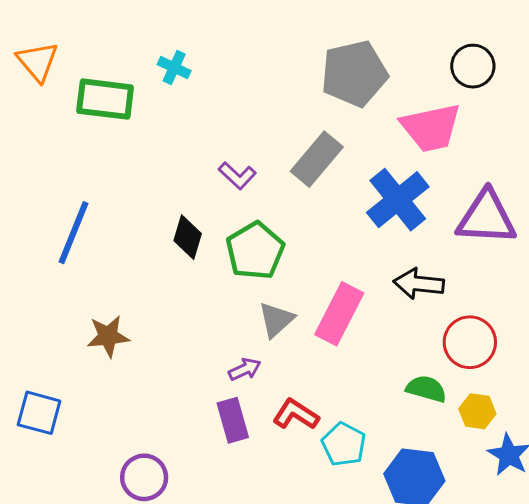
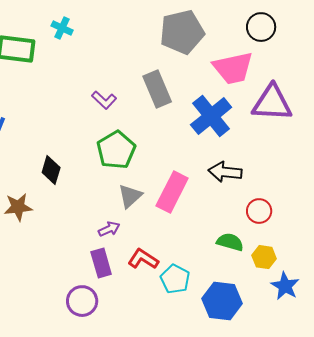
gray rectangle: (317, 159) -> (157, 89), turned -63
purple triangle: (486, 218) -> (272, 103), moved
black diamond: (188, 237) -> (51, 170), moved
red circle: (470, 342) -> (259, 211), size x0.7
purple circle: (144, 477) -> (82, 301), moved

